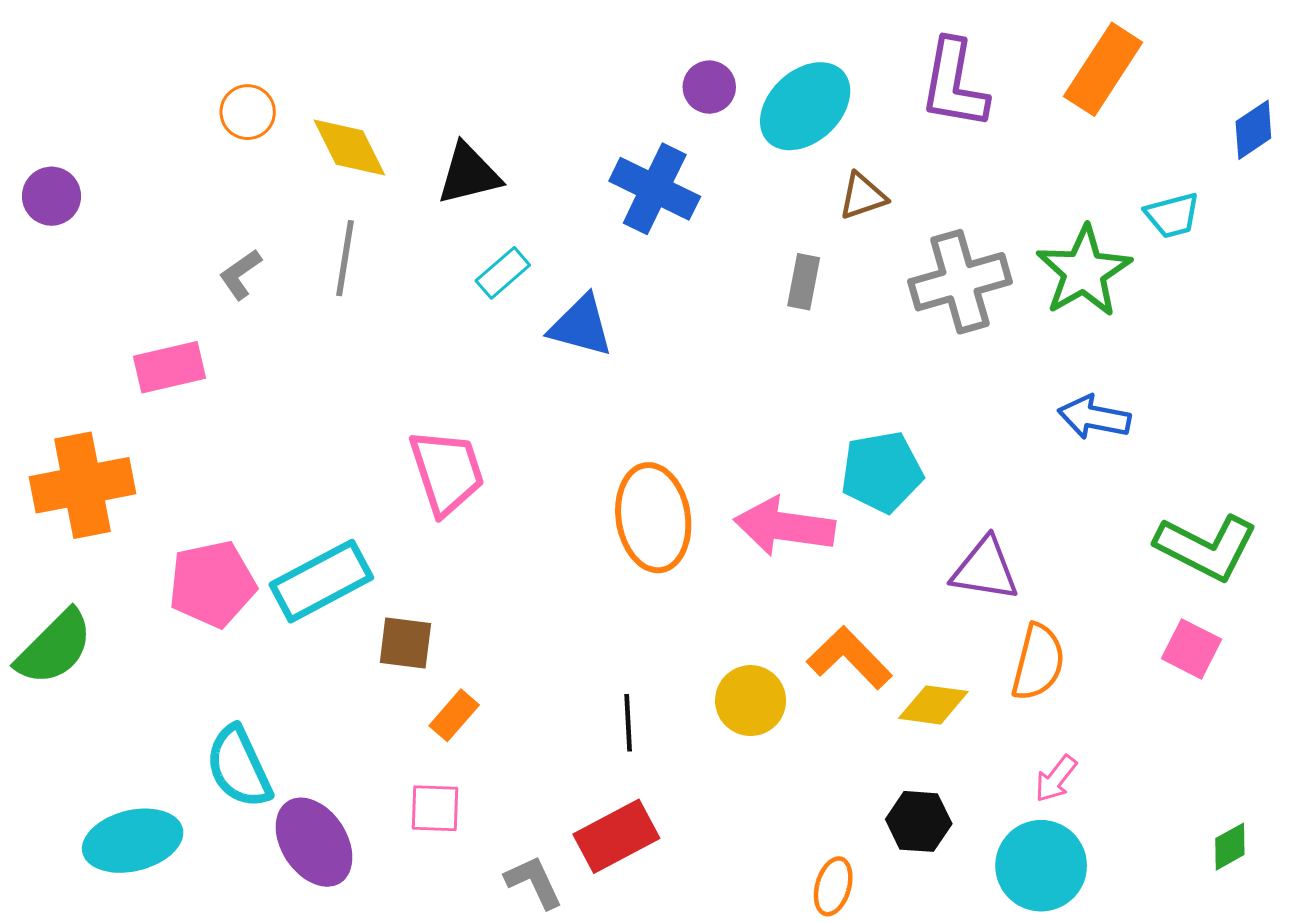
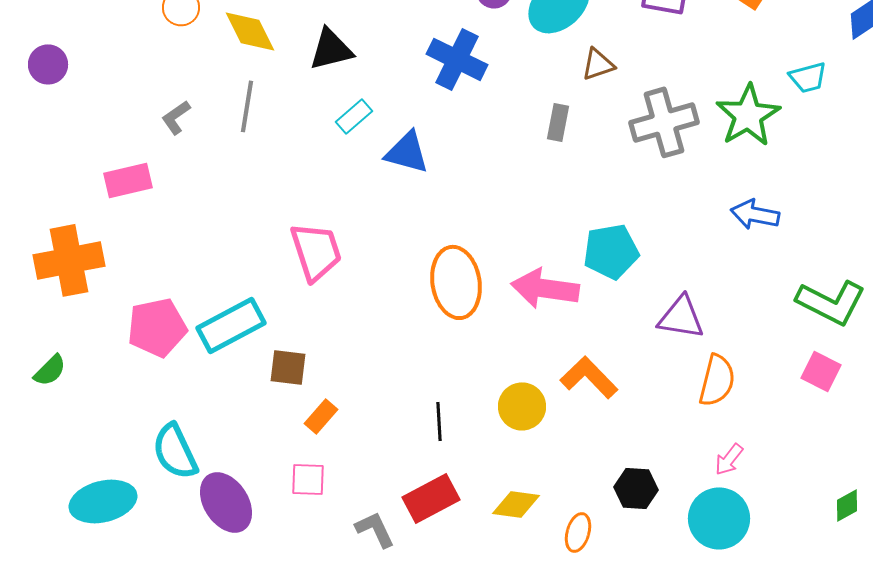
green semicircle: (54, 647) -> (50, 370), size x0.6
yellow diamond: (933, 705) -> (516, 504), moved

